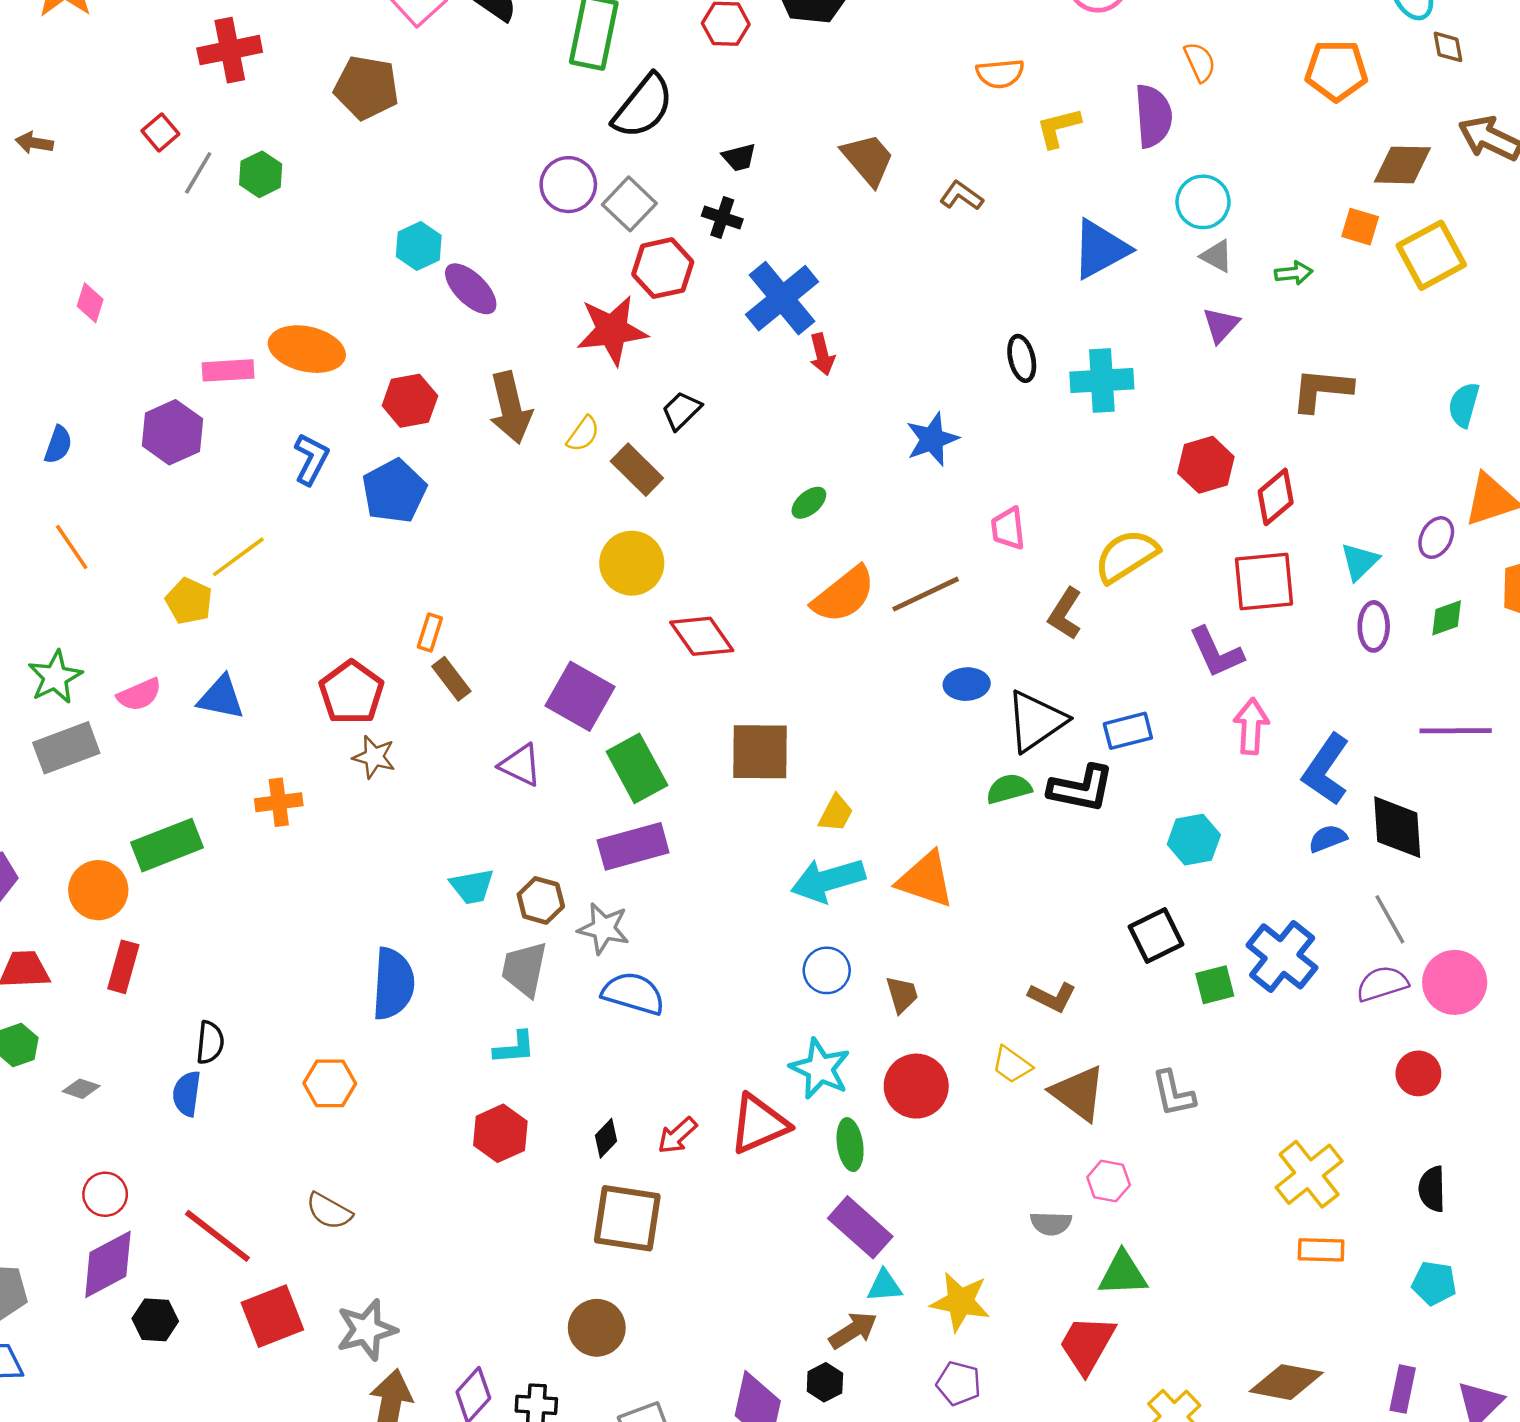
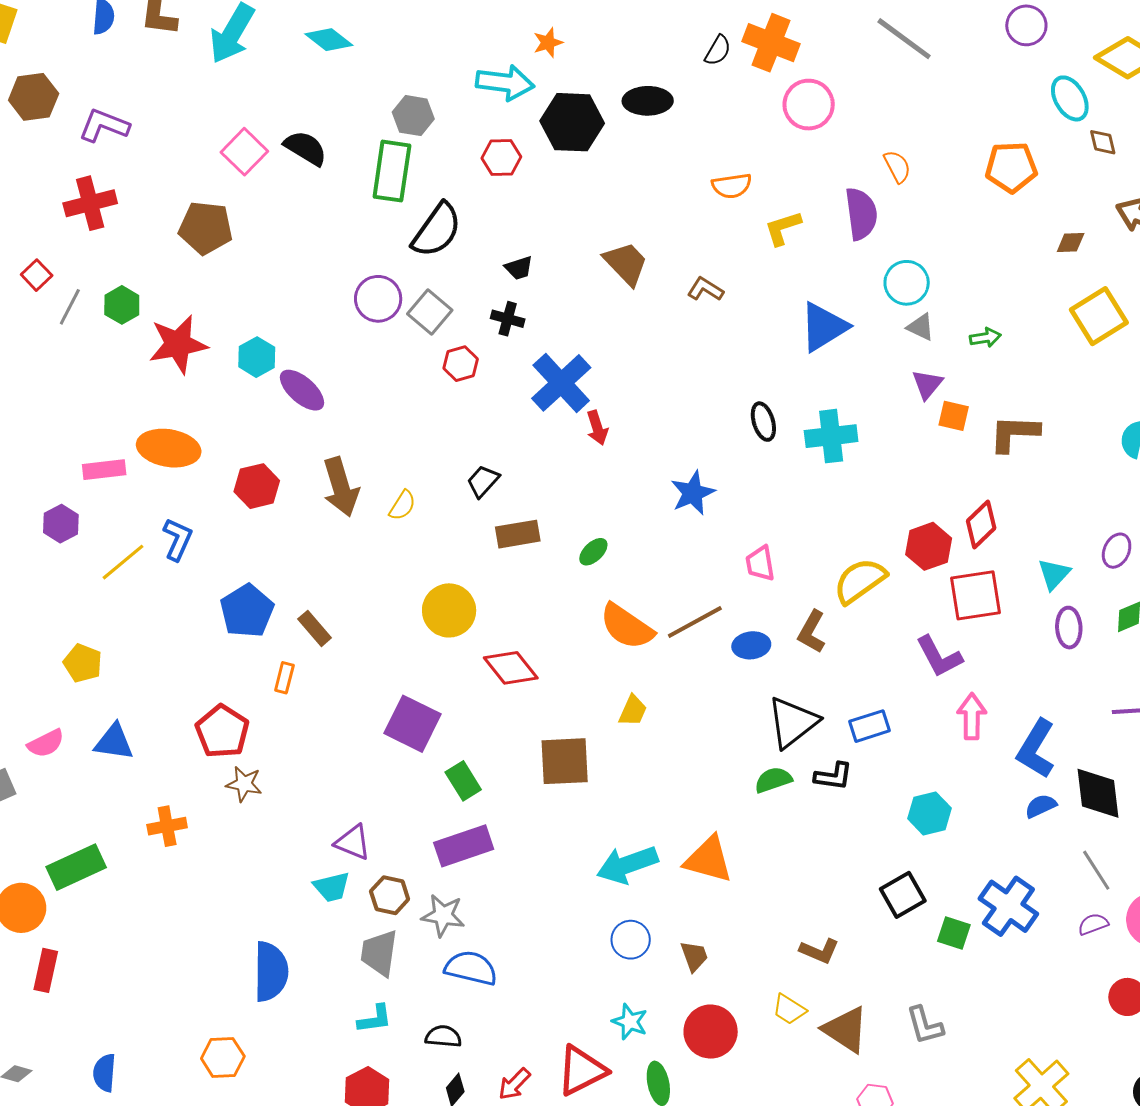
brown diamond: (1402, 165) -> (1071, 242), size x0.6
orange square: (1360, 227) -> (954, 416), moved
red hexagon: (663, 268) -> (461, 364), size x0.7
red star: (612, 330) -> (178, 344), moved
purple hexagon: (172, 432) -> (61, 524), size x0.7
red hexagon: (1206, 465) -> (929, 546), moved
brown rectangle: (637, 470) -> (518, 534), moved, turned -51
blue pentagon: (394, 491) -> (247, 611), moved
yellow line: (238, 557) -> (123, 562), moved
orange semicircle: (844, 595) -> (627, 627), turned 76
brown rectangle: (451, 679) -> (315, 628), moved
blue ellipse: (967, 684) -> (751, 645), moved
purple triangle: (520, 765) -> (353, 842), moved
green rectangle: (637, 768) -> (463, 781), size x0.7
black L-shape: (1081, 788) -> (833, 776), size x0.7
yellow trapezoid: (836, 813) -> (633, 711), moved
purple semicircle: (1382, 984) -> (1093, 924), size x0.7
green square: (1215, 985) -> (954, 933), turned 36
black semicircle: (210, 1042) -> (443, 1036), moved, turned -87
cyan star: (820, 1069) -> (630, 1022), size x0.7

